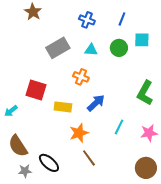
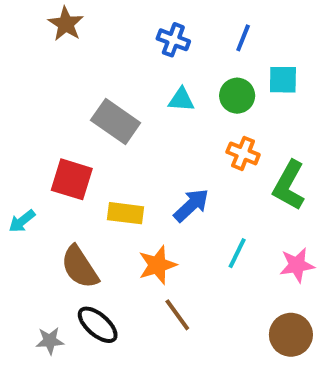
gray rectangle: (58, 48) -> (116, 122), moved, turned 65
orange cross: (81, 77) -> (243, 153), moved
brown semicircle: (18, 146) -> (80, 267), moved

